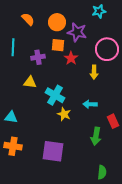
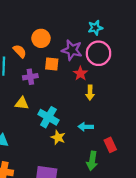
orange semicircle: (28, 19) -> (20, 51), moved
orange circle: (57, 22) -> (41, 38), moved
pink circle: (107, 49) -> (99, 53), moved
red star: (71, 58) -> (80, 74), moved

